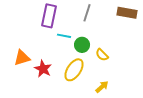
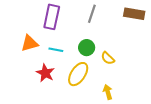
cyan line: (64, 36) -> (56, 50), moved
orange triangle: (22, 58) -> (29, 43), moved
yellow arrow: (102, 87) -> (108, 92), turned -64

